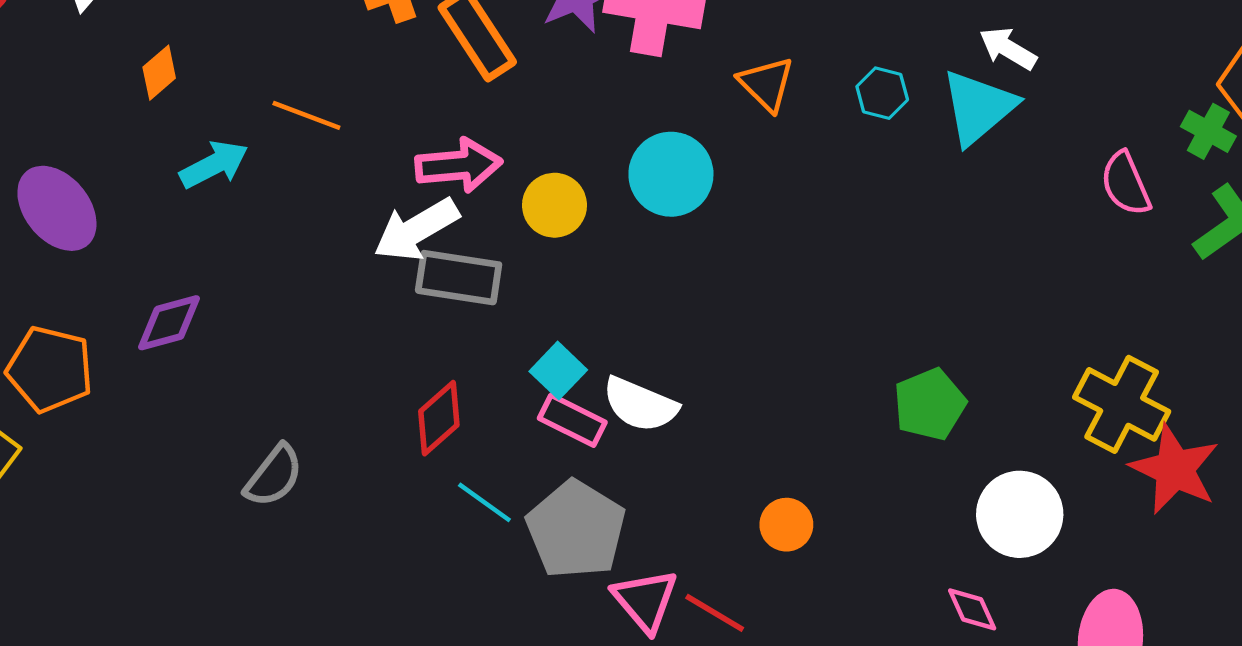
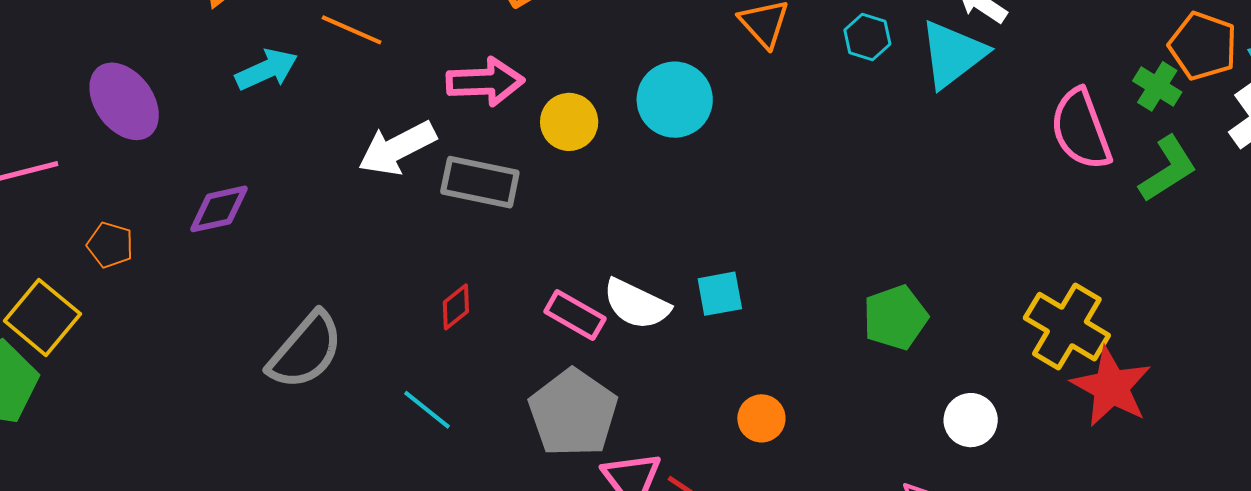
pink semicircle: (1126, 184) -> (1081, 129), size x1.4
white arrow: (416, 230) -> (397, 148), moved
orange pentagon: (50, 369) -> (110, 245), size x0.6
cyan square: (558, 371) -> (720, 294), moved, turned 33
red diamond: (439, 418) -> (456, 307), size x0.7
gray semicircle: (274, 476) -> (305, 351), size x1.4
cyan line: (484, 502) -> (427, 410), moved
white circle: (1020, 514) -> (971, 420), size x0.7

